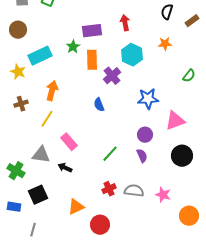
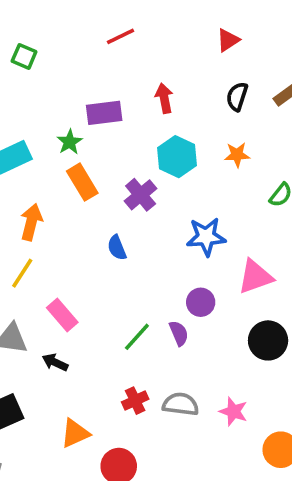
black semicircle: (167, 12) -> (237, 97), moved
orange star: (165, 44) -> (237, 155), moved
orange rectangle: (92, 60) -> (82, 182), moved, turned -30
purple semicircle: (142, 156) -> (179, 333), moved

